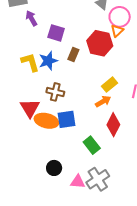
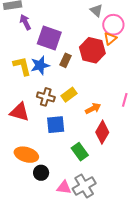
purple square: (56, 33) -> (49, 38), size x1.4
yellow rectangle: (110, 85) -> (69, 95), moved
red triangle: (30, 108) -> (20, 112), turned -45
orange ellipse: (46, 121) -> (26, 155), moved

